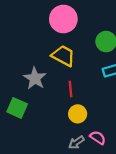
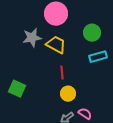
gray star: (35, 78) -> (32, 38), moved, turned 30

